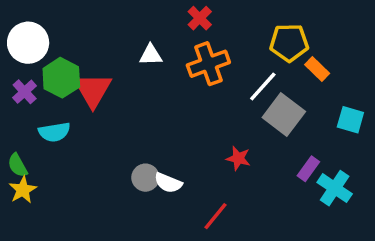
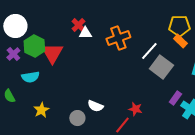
red cross: (200, 18) -> (78, 25), moved
yellow pentagon: (289, 43) -> (179, 26), moved
red star: (238, 158) -> (135, 109), moved
gray circle: (145, 178) -> (77, 118), moved
yellow star: (23, 190) -> (41, 110), moved

